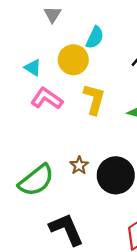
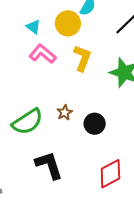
black circle: (116, 175) -> (95, 124), size x0.7

